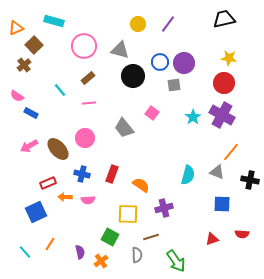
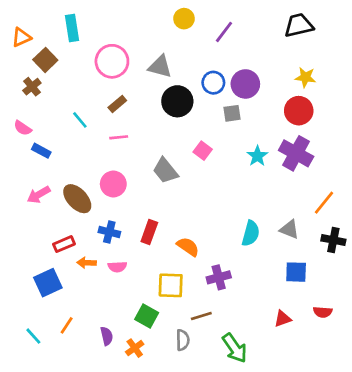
cyan rectangle: (54, 21) -> (72, 28), turned 66
yellow circle: (138, 24) -> (184, 19), moved
orange line: (231, 152) -> (324, 203), moved

